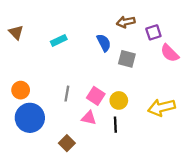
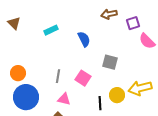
blue semicircle: (104, 43) -> (84, 39), moved
gray square: (127, 59) -> (110, 62), moved
yellow circle: (119, 100) -> (117, 95), moved
pink triangle: (89, 118) -> (64, 99), moved

